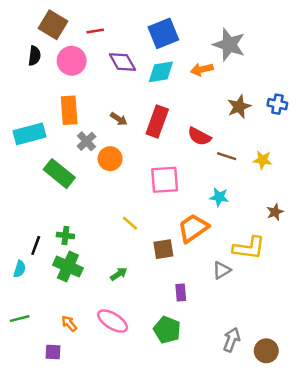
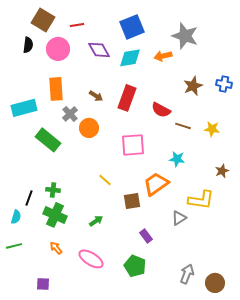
purple rectangle: (181, 293) -> (146, 236), turned -32
green line: (20, 319) -> (14, 246), moved
orange arrow: (69, 324) -> (56, 248), moved

